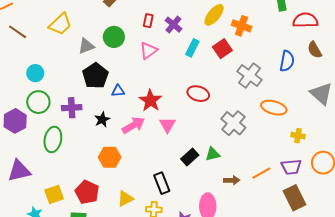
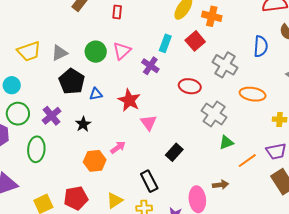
red rectangle: (148, 21) -> (117, 12), moved
yellow trapezoid: (60, 24) -> (29, 51), moved, turned 30
purple cross: (173, 25) -> (150, 66), moved
green circle: (114, 37) -> (96, 52), moved
red ellipse: (198, 94) -> (190, 86), moved
purple cross: (72, 108) -> (52, 116), turned -30
pink arrow: (133, 125) -> (118, 147), moved, size x0.7
green triangle: (213, 154) -> (226, 142), moved
brown arrow: (232, 180) -> (220, 185), moved
red pentagon: (87, 192) -> (76, 198), turned -30

